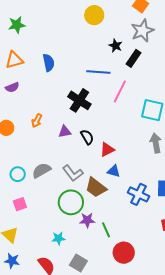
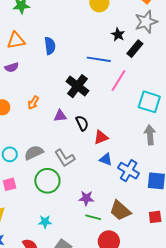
brown trapezoid: (96, 187) -> (120, 211), moved
blue cross: (138, 194) -> (129, 171), moved
green circle: (71, 202) -> (47, 181), moved
purple star: (87, 220) -> (86, 198), moved
green line: (106, 230) -> (93, 217), turned -56

